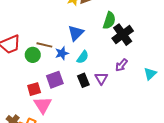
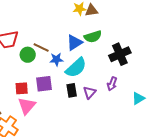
green semicircle: (109, 20) -> (93, 37), moved, turned 42
cyan semicircle: (83, 57) -> (76, 68), size x1.6
purple arrow: (121, 65) -> (112, 84), turned -32

